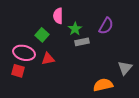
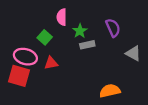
purple semicircle: (106, 26) -> (113, 28), turned -54
gray triangle: (125, 68) -> (133, 53), moved, turned -42
red square: (18, 71) -> (19, 76), size x1.5

